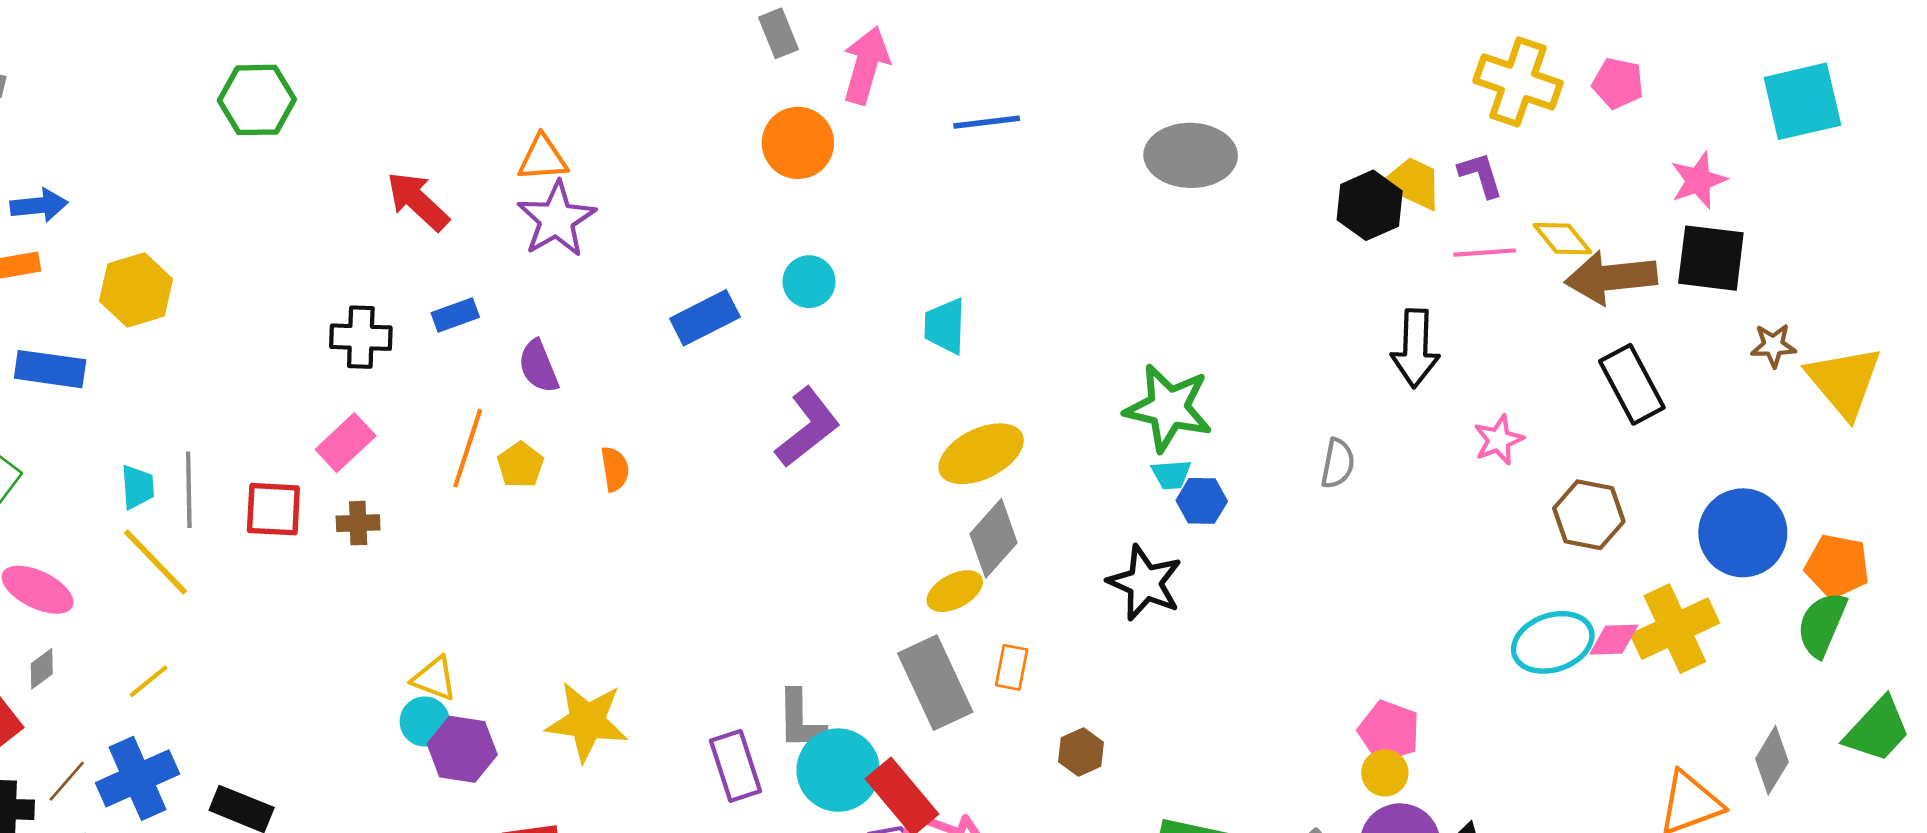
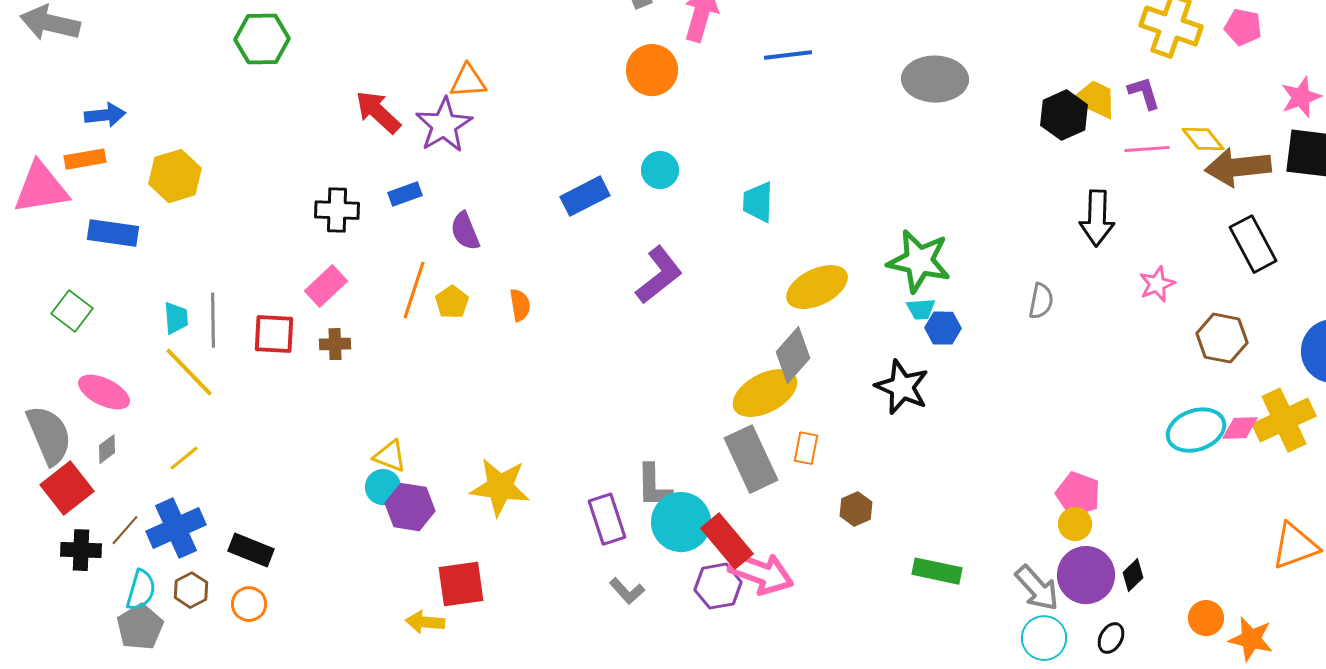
purple star: (557, 219) -> (444, 125), moved
yellow ellipse: (981, 454) -> (817, 287), moved
yellow ellipse: (955, 591) -> (765, 393), size x1.6

